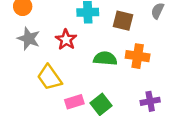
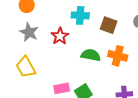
yellow trapezoid: (49, 77) -> (26, 67), moved

